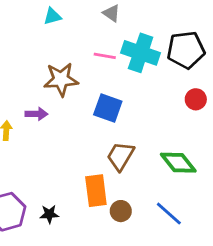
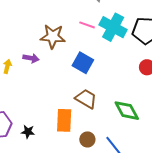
brown trapezoid: (120, 156) -> (86, 99), turned 80
brown circle: (121, 211) -> (87, 139), moved

